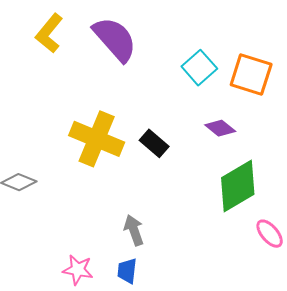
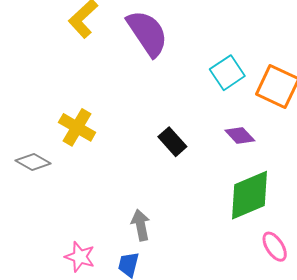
yellow cross: (97, 139) -> (77, 127), moved, size x0.7

